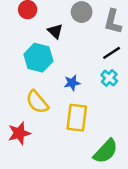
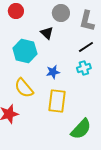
black triangle: (55, 31) -> (47, 33), moved
cyan cross: (109, 78) -> (84, 68), turned 32

